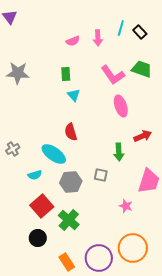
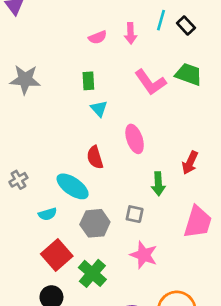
pink ellipse: (121, 106) -> (135, 139), moved
red arrow: (143, 136) -> (190, 163), turned 138
pink star: (126, 206) -> (144, 255), moved, size x1.5

